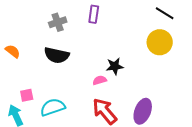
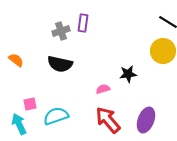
purple rectangle: (94, 14) -> (83, 23), moved
black star: (115, 66) -> (128, 74), moved

